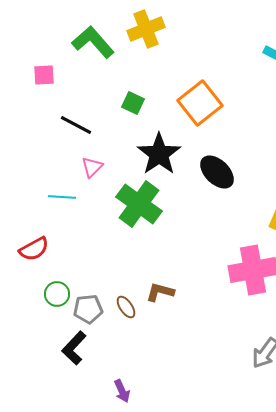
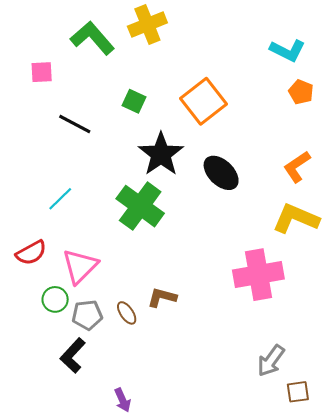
pink triangle: (92, 167) -> (80, 266), moved, size x1.6
cyan line: (62, 197) -> (60, 199), turned -48

